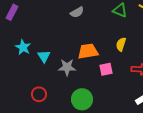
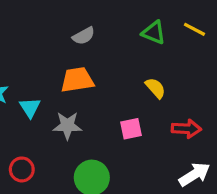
yellow semicircle: (121, 44) -> (155, 88), turned 120
orange trapezoid: (88, 51) -> (77, 80), moved

